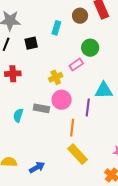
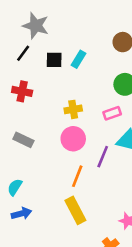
cyan rectangle: (56, 28) -> (78, 59), moved
pink rectangle: (76, 65) -> (112, 113), moved
gray rectangle: (41, 108) -> (23, 140), moved
cyan semicircle: (18, 115) -> (15, 187), moved

